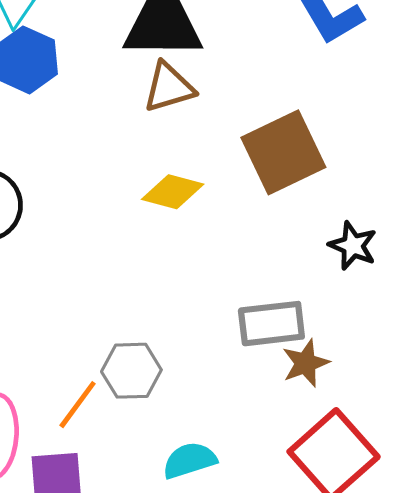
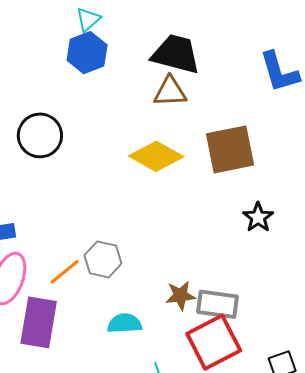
yellow diamond: (173, 192) -> (156, 156), size x1.4
gray rectangle: (271, 324) -> (217, 304), moved
brown star: (306, 363) -> (180, 296), moved

